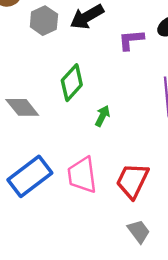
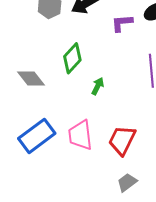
gray trapezoid: (139, 231) -> (127, 182), turned -90

